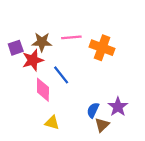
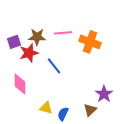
pink diamond: (43, 90) -> (20, 84), moved
blue semicircle: (93, 110) -> (63, 114), moved

